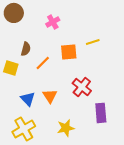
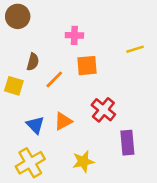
pink cross: (53, 22) -> (74, 35), moved, turned 32
yellow line: (93, 42) -> (135, 49), moved
orange triangle: (50, 96) -> (63, 121), turned 35

